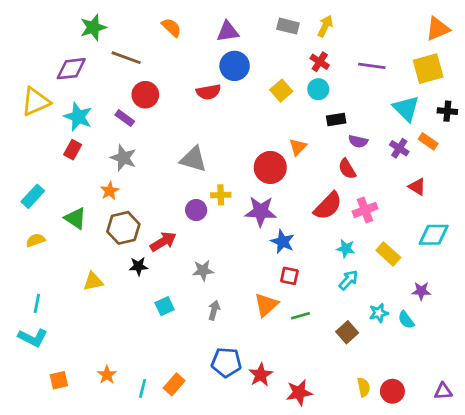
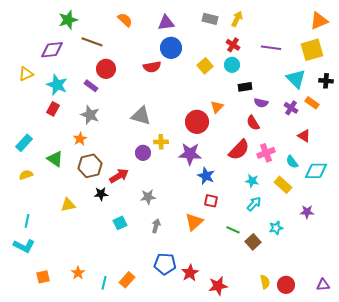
yellow triangle: (36, 102) -> (26, 74), size x0.7
green line: (300, 316) -> (233, 230), moved, turned 40
cyan semicircle: (406, 320) -> (292, 162), moved

